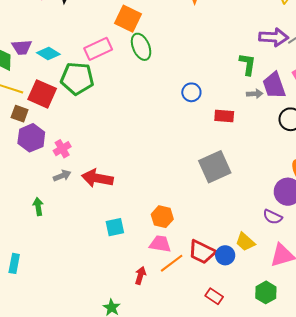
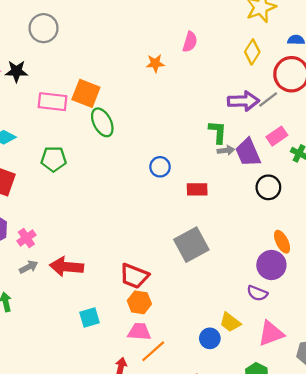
pink rectangle: (98, 49) -> (52, 102), moved, turned 36
green pentagon: (77, 78) -> (54, 159), moved, size x0.7
gray arrow: (255, 94) -> (226, 150), moved
red trapezoid: (202, 252) -> (134, 276), moved

